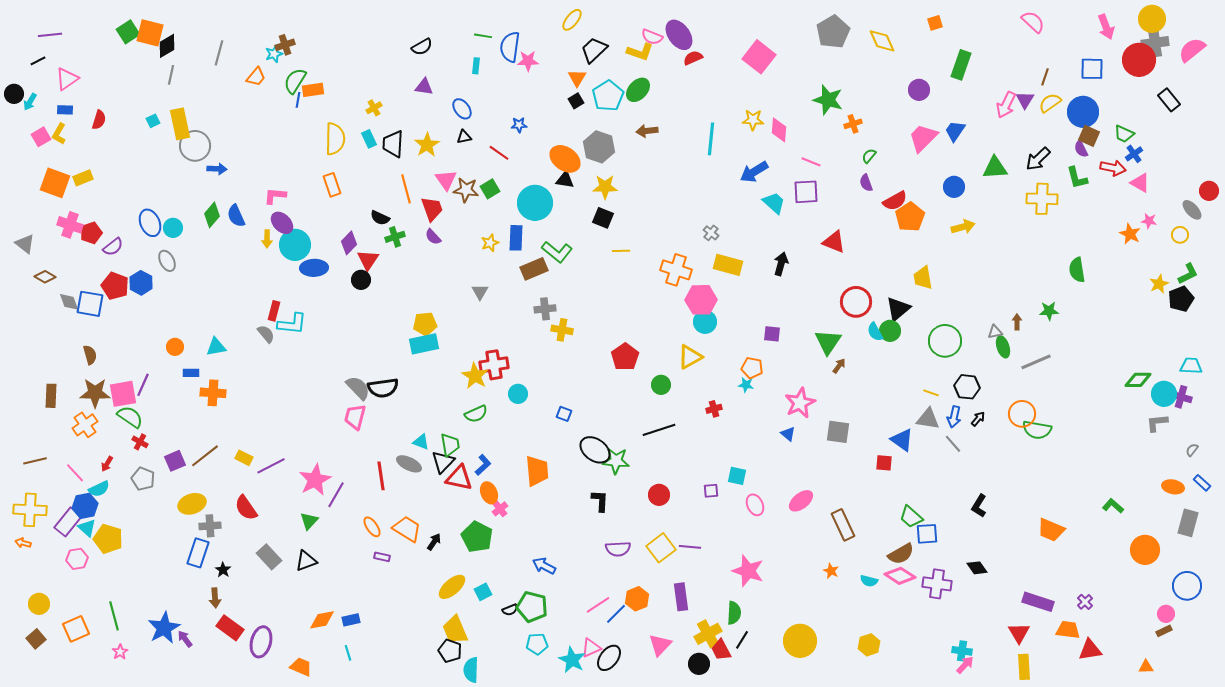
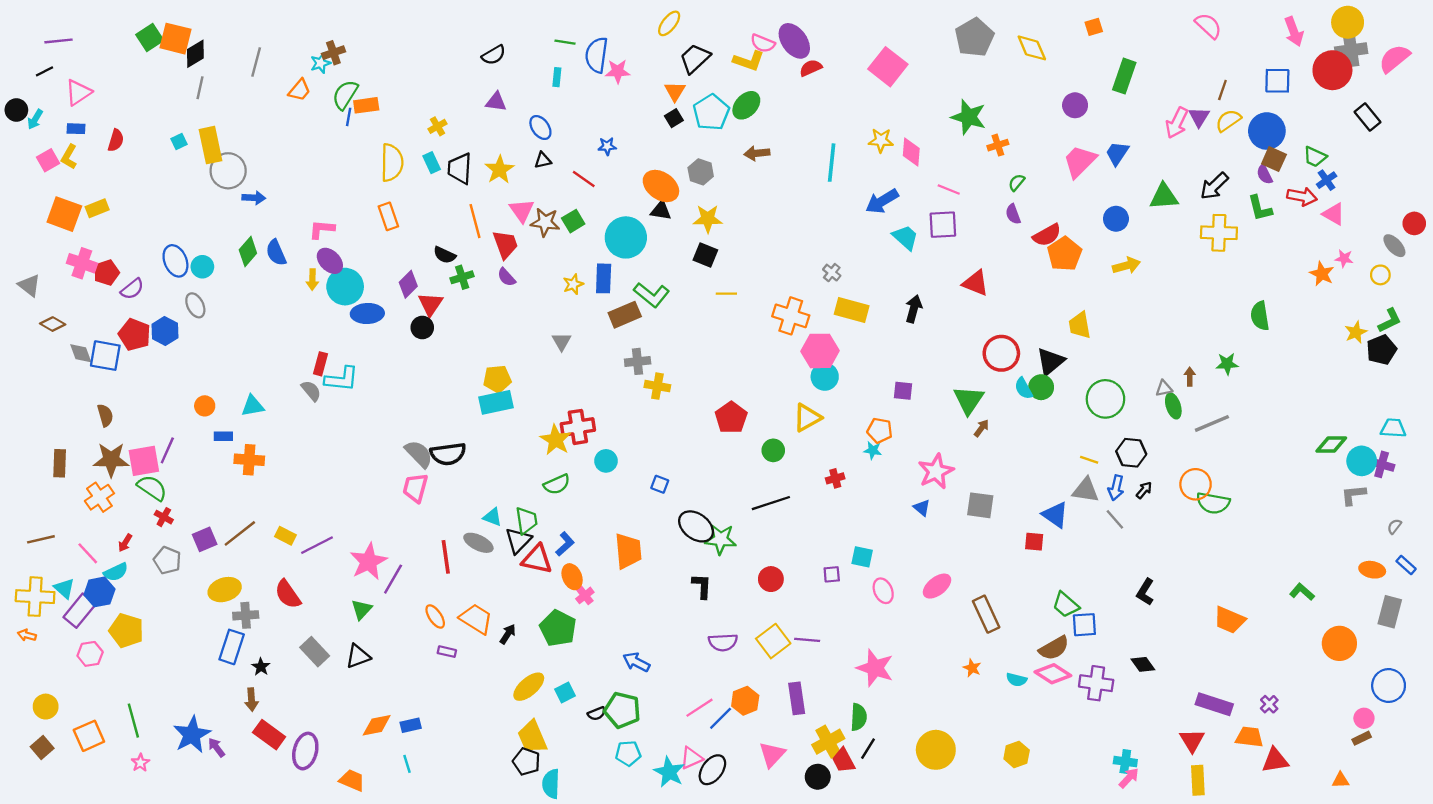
gray hexagon: (599, 147) -> (701, 172), size x0.7
cyan triangle: (87, 528) -> (64, 588), moved

